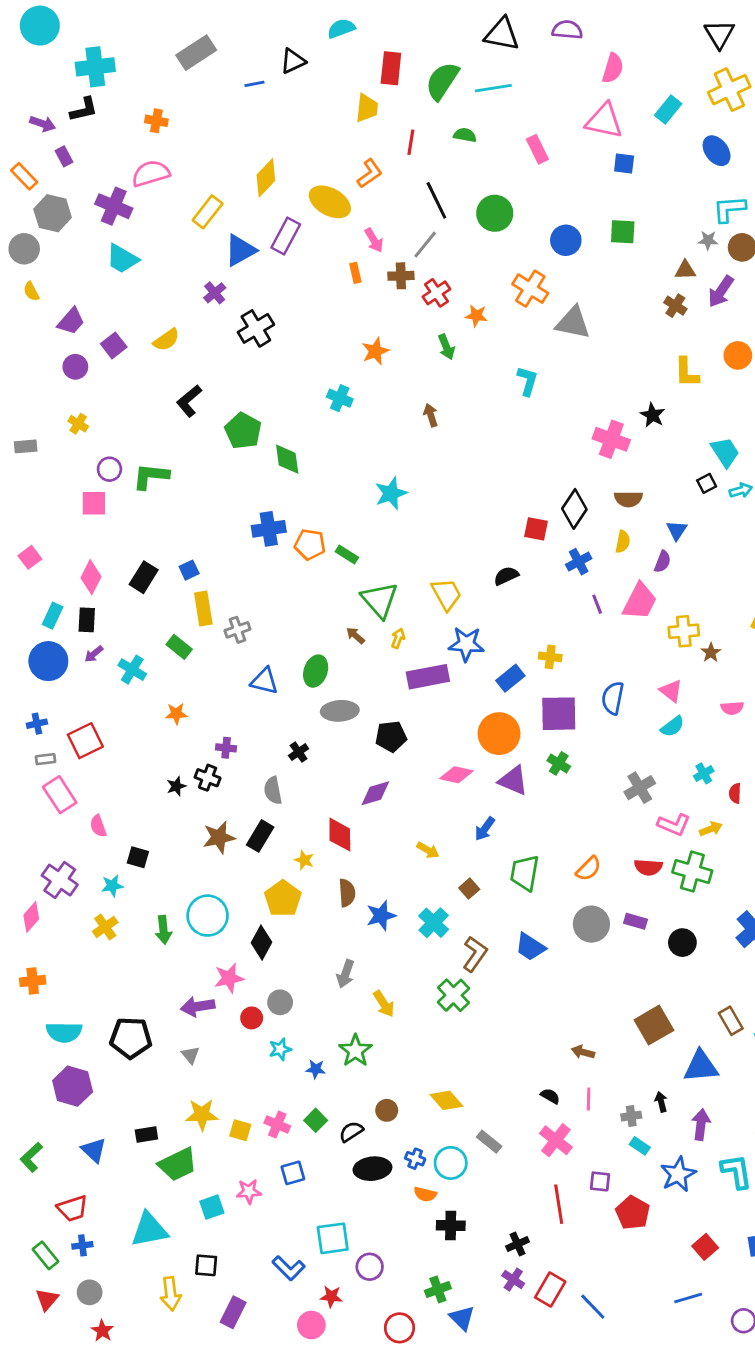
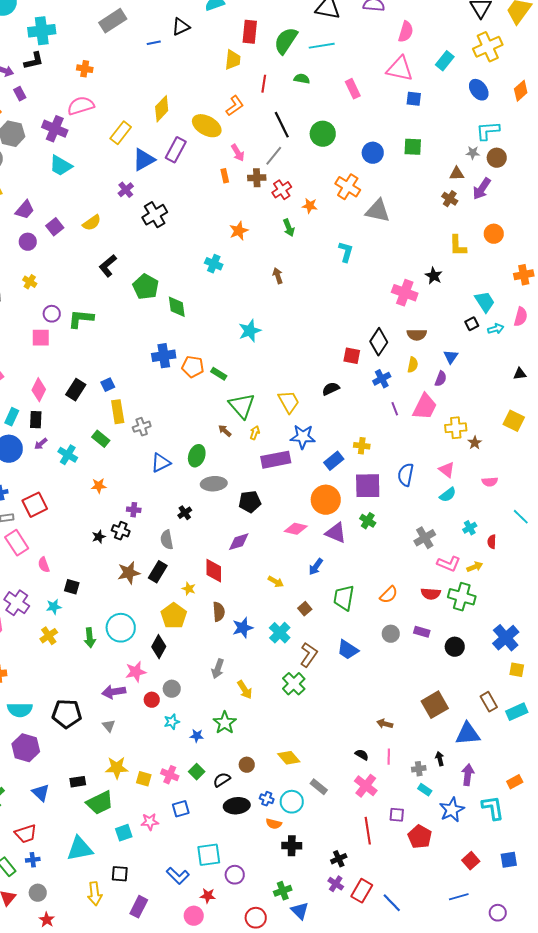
blue triangle: (264, 681) -> (161, 463), turned -40
gray circle: (591, 924) -> (391, 634), size x0.7

